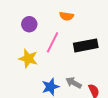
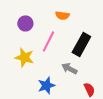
black rectangle: (86, 45) -> (81, 44), turned -50
gray arrow: (74, 83) -> (69, 68), moved

